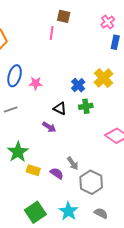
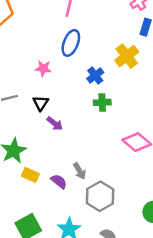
blue ellipse: (15, 76) -> (71, 43), moved
yellow cross: (103, 78) -> (127, 56), moved
black triangle: (60, 109) -> (41, 103), moved, turned 32

